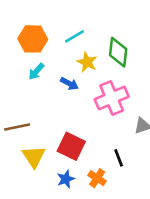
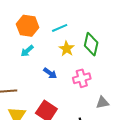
blue arrow: (69, 84) -> (50, 73), moved
pink cross: (112, 98) -> (82, 78), size x0.7

